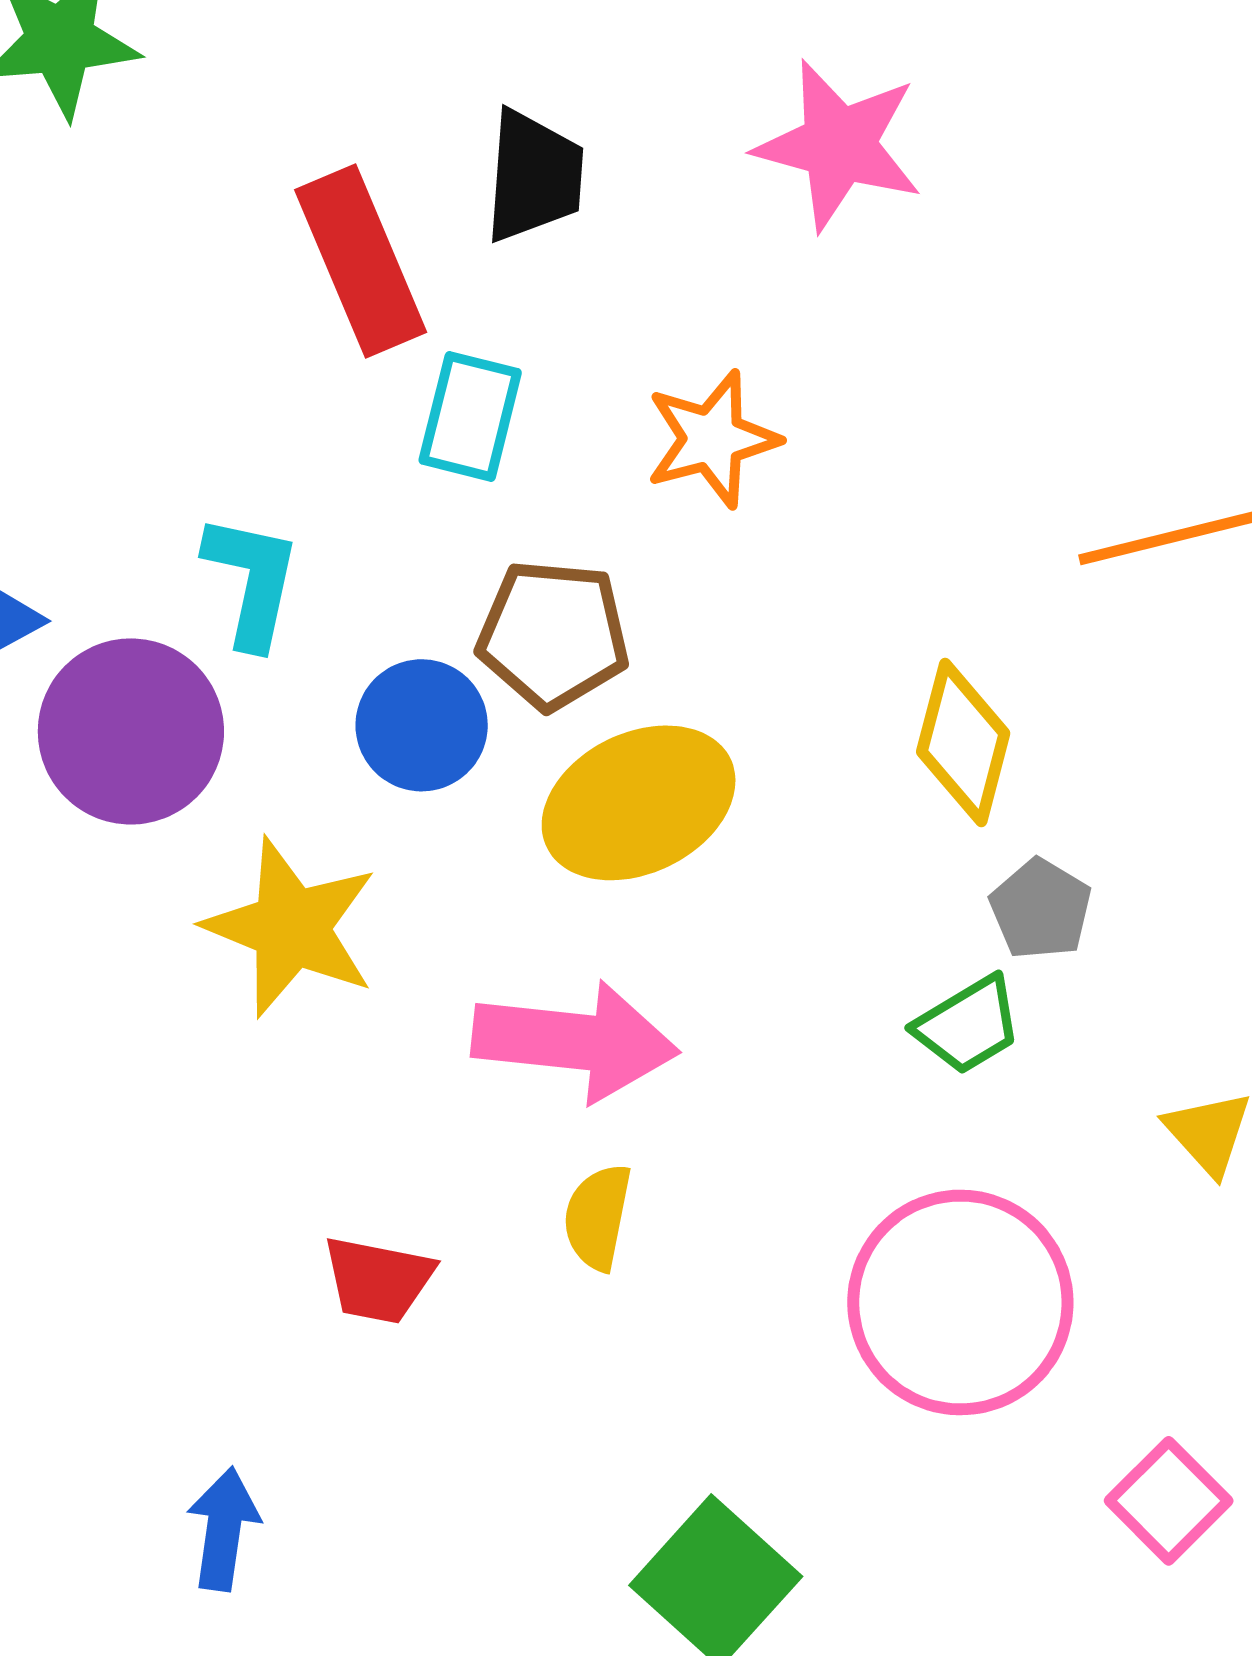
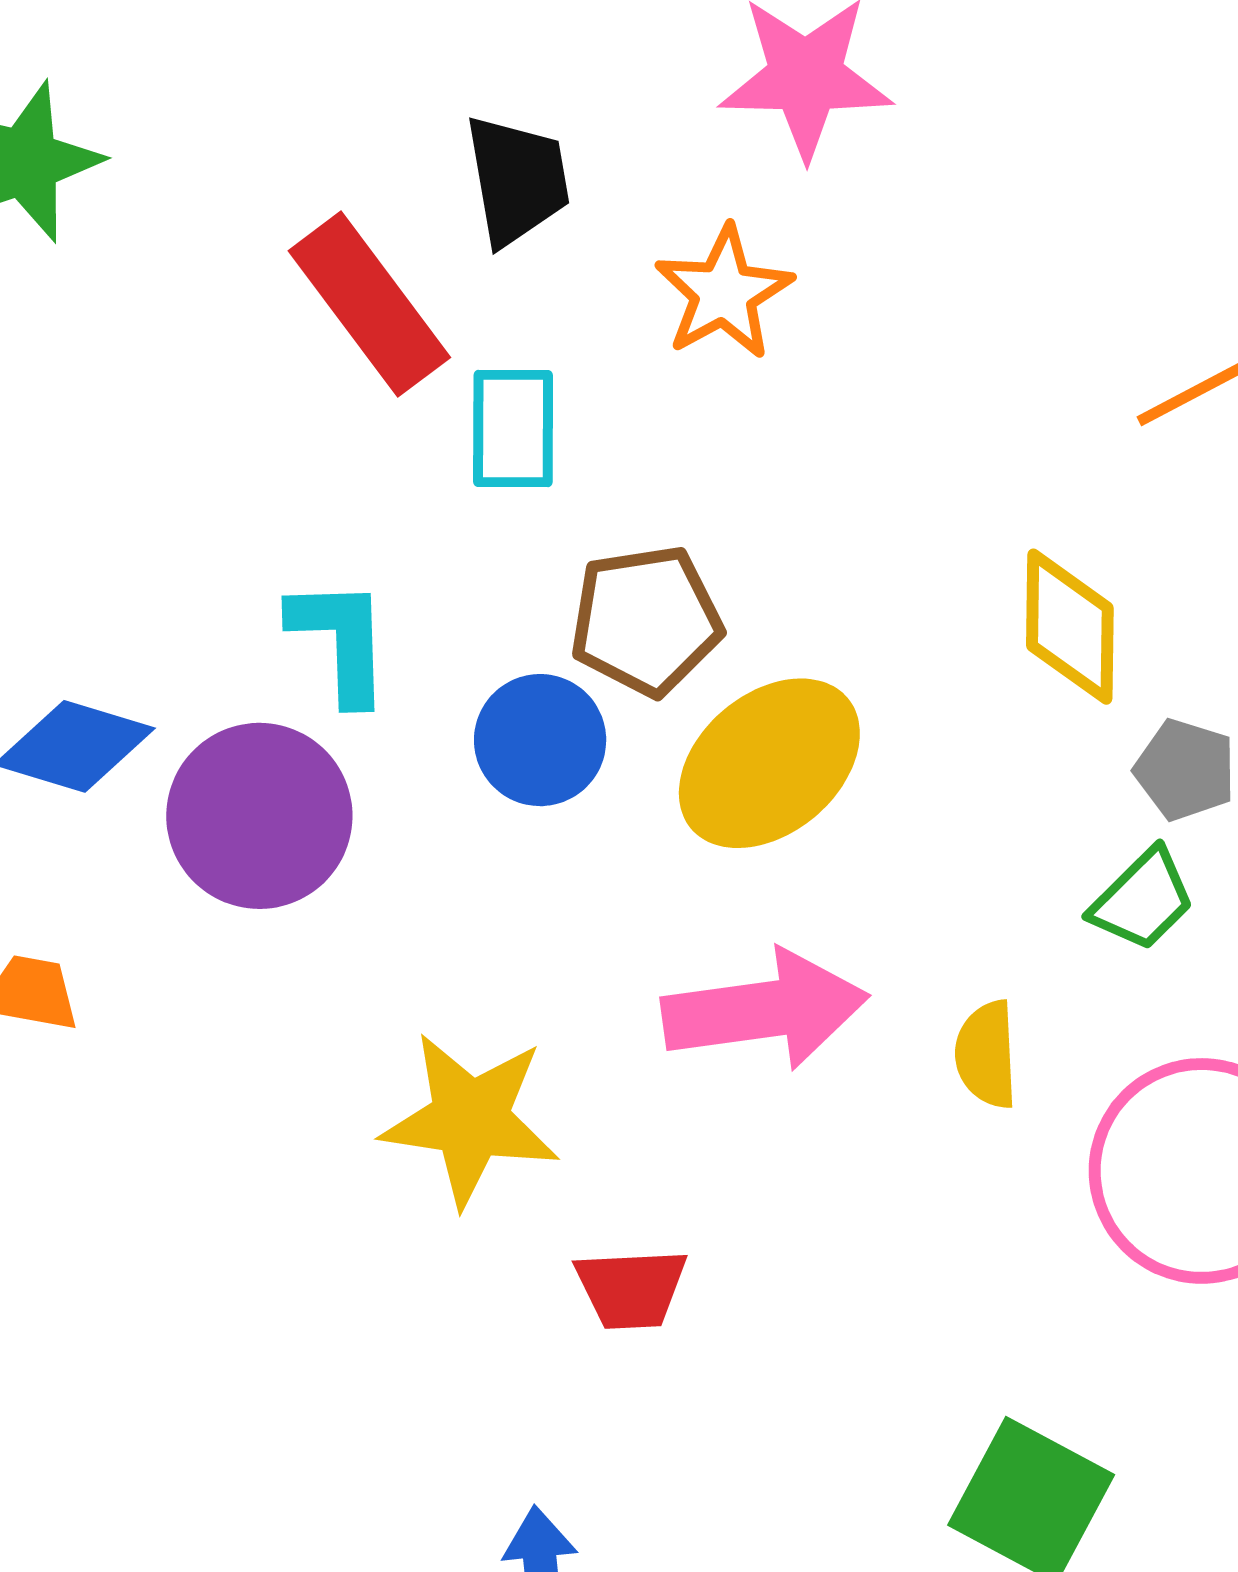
orange star: (712, 439) -> (724, 293), moved
yellow star: (291, 928) -> (470, 1119), moved
yellow semicircle: (598, 1217) -> (986, 1054), moved

